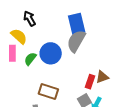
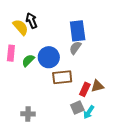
yellow semicircle: (19, 36) -> (21, 27), moved
gray semicircle: (76, 41) -> (75, 48), size x0.6
brown rectangle: (48, 92) -> (62, 77), moved, turned -30

